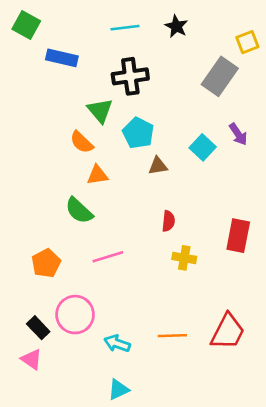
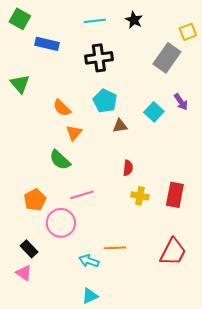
green triangle: (100, 111) -> (20, 84), moved
orange triangle: (97, 175) -> (74, 133), turned -42
red rectangle: (238, 236) -> (175, 195), moved
pink circle: (75, 315) -> (61, 223), moved
orange line: (172, 336) -> (115, 248), moved

